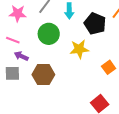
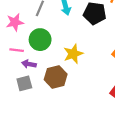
green circle: (49, 34) -> (40, 40), moved
yellow star: (79, 49) -> (73, 54), moved

